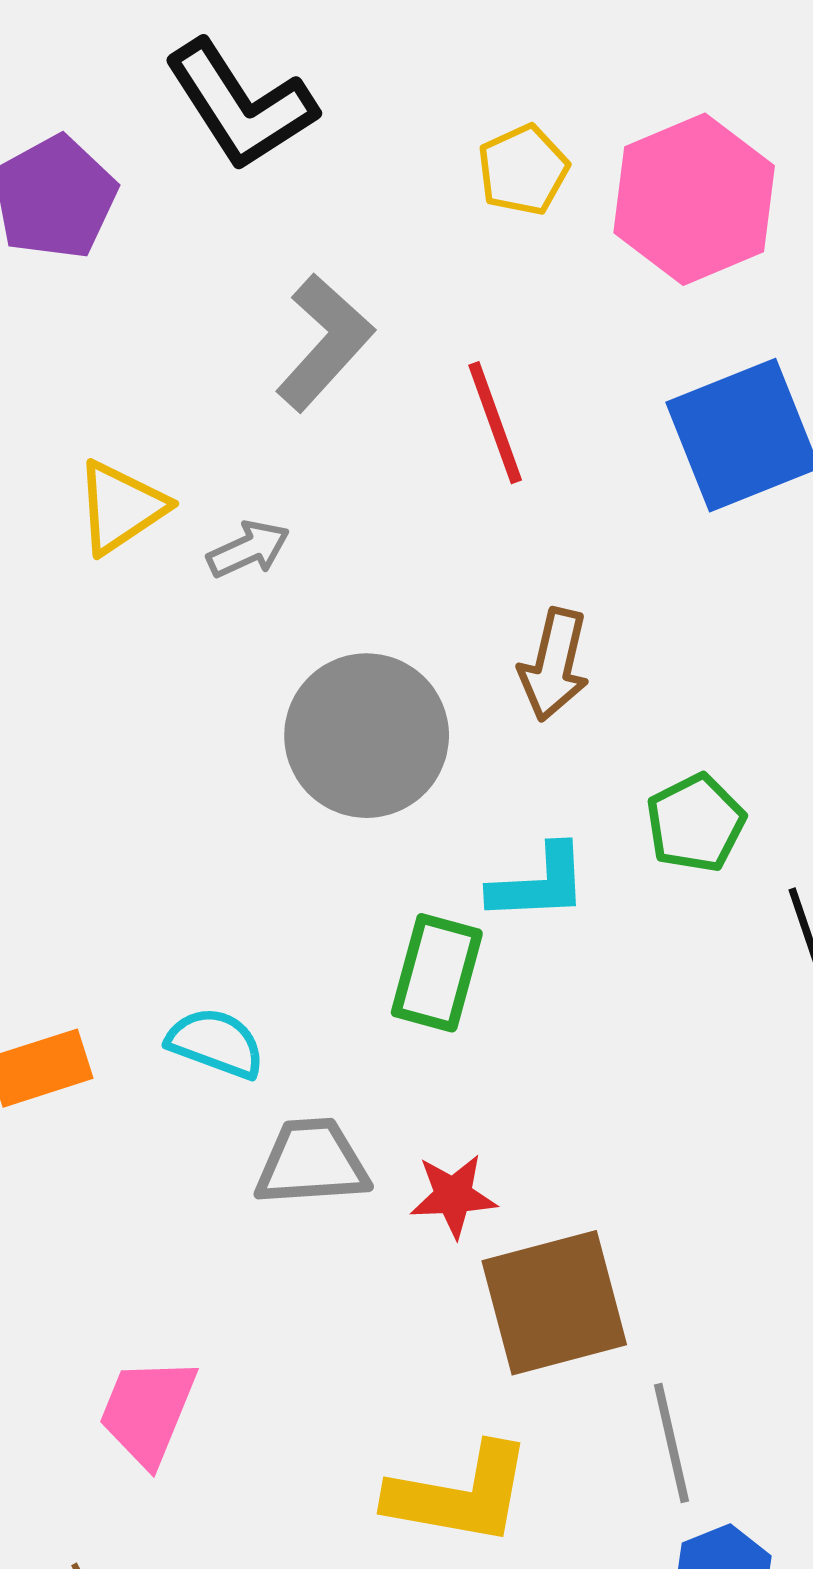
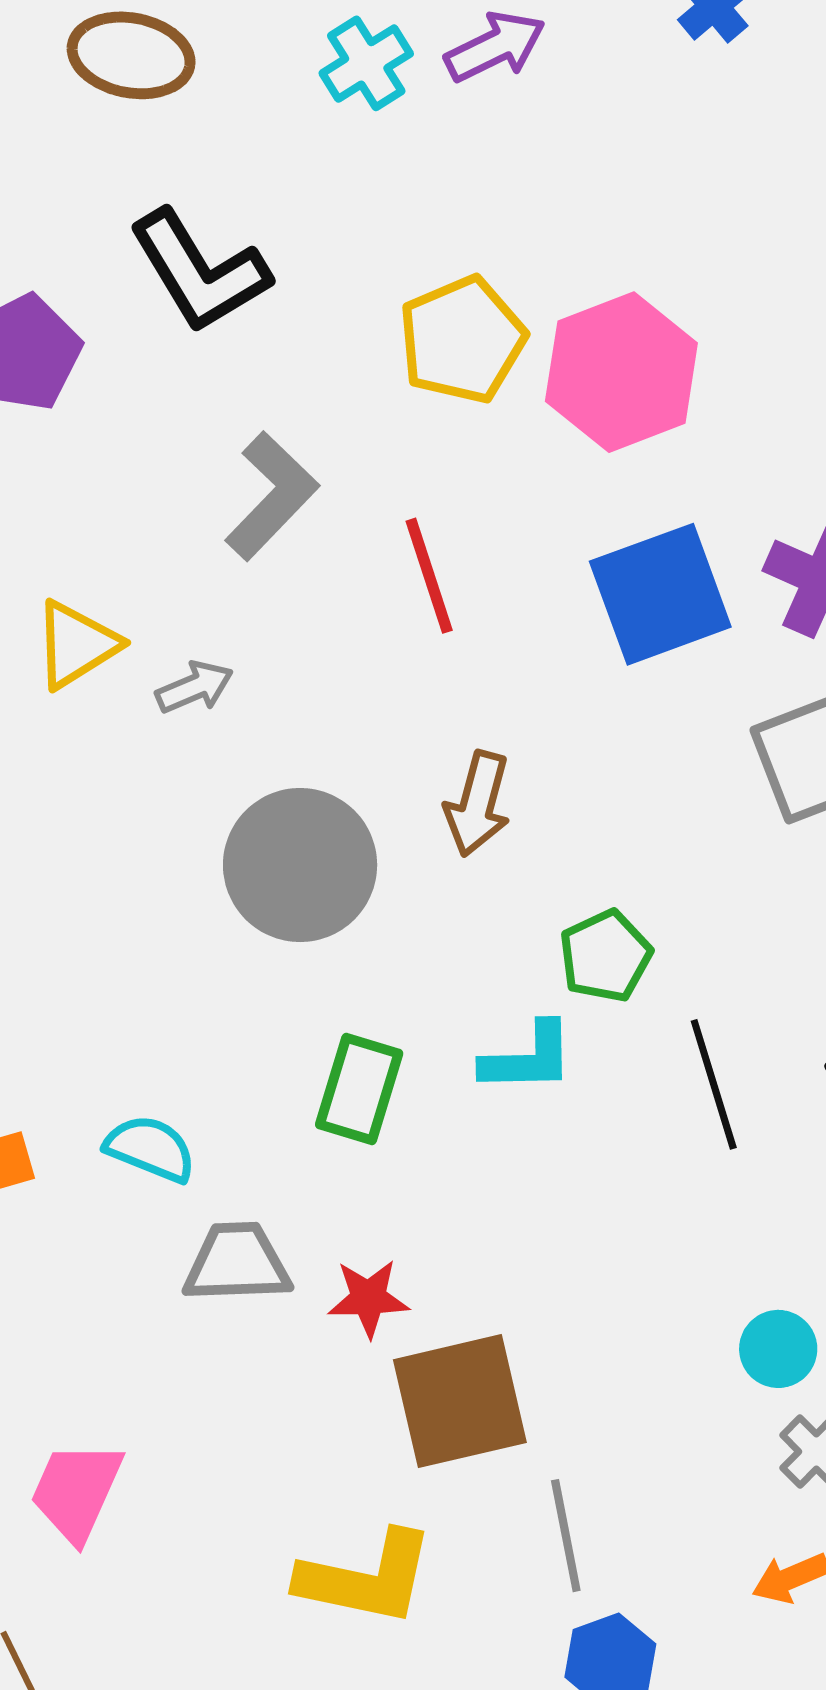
yellow pentagon: (523, 170) -> (462, 340), size x1.5
cyan L-shape: (539, 883) -> (528, 1058), moved

